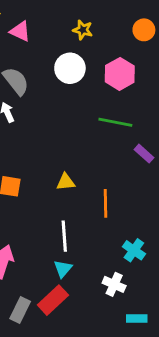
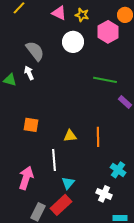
pink triangle: (20, 31) -> (59, 13), moved
pink hexagon: (120, 74) -> (108, 32), moved
yellow triangle: (66, 182) -> (70, 136), moved
white line: (64, 236) -> (54, 160), moved

